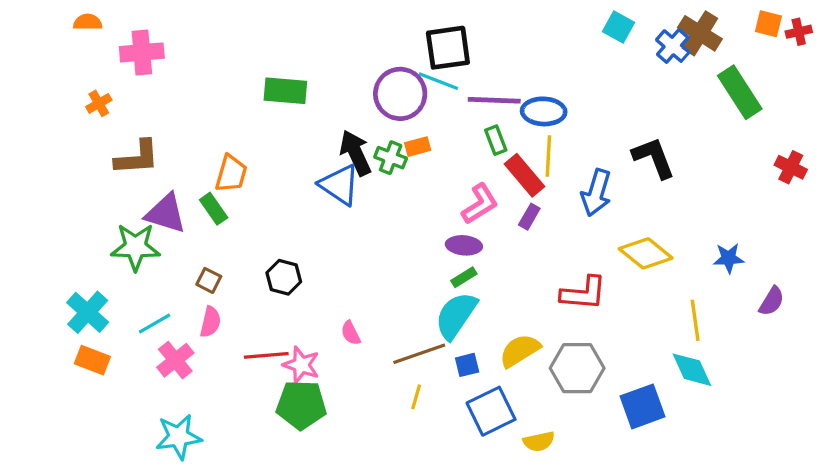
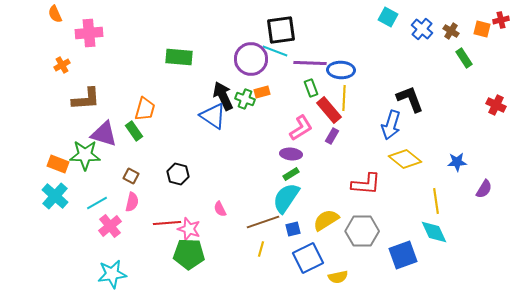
orange semicircle: (88, 22) -> (55, 14), turned -114
orange square: (768, 24) -> (482, 29), moved
brown cross: (700, 33) -> (451, 31), moved, size x0.6
green rectangle: (740, 92) -> (464, 58), size x0.6
blue arrow: (596, 193) -> (391, 125), moved
orange rectangle: (92, 360) -> (58, 164), moved

